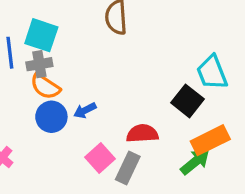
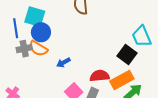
gray cross: (39, 64) -> (24, 49), moved
blue circle: (51, 117) -> (41, 32), moved
orange rectangle: (210, 140) -> (122, 80), moved

